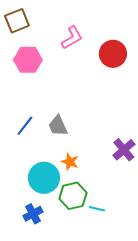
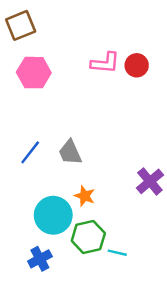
pink L-shape: (72, 38) -> (105, 63), moved, turned 35
red circle: (113, 54) -> (137, 65), size x0.7

